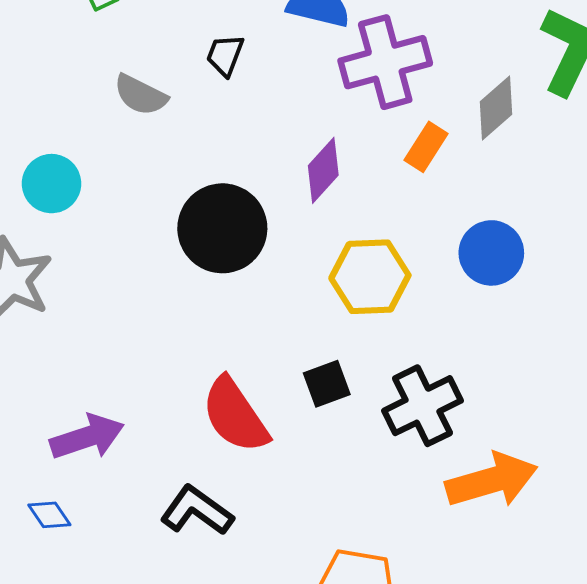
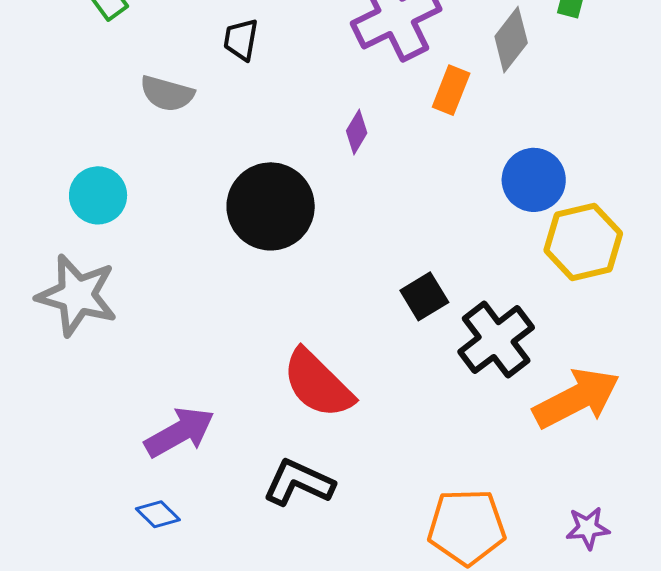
purple diamond: (323, 170) -> (357, 132), size x0.7
yellow hexagon: (370, 277) -> (583, 242), moved
black square: (327, 384) -> (424, 296), moved

